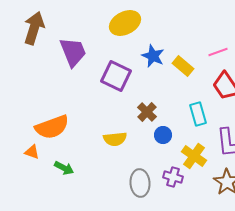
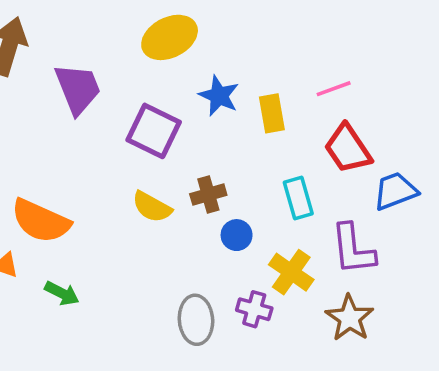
yellow rectangle: (183, 66) -> (272, 113), turned 40
brown cross: (147, 112) -> (208, 194), turned 30
orange semicircle: (52, 127) -> (41, 221), turned 44
yellow semicircle: (115, 139) -> (152, 207), moved, turned 35

